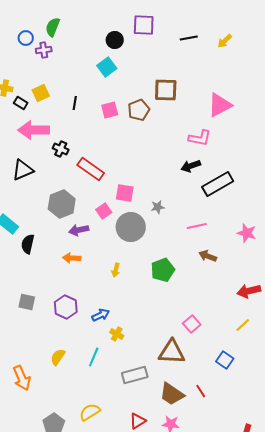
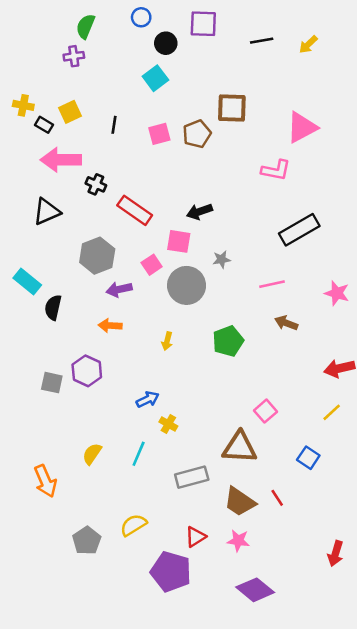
blue circle: (26, 38) -> (141, 17), moved
black arrow: (191, 166) -> (199, 212), moved
purple hexagon: (66, 307) -> (87, 371), moved

